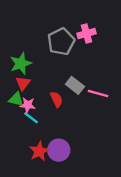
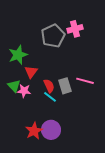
red triangle: (23, 83) -> (31, 72), moved
gray rectangle: (75, 85) -> (65, 86), moved, turned 35
green triangle: (16, 99) -> (14, 86), turned 32
cyan line: (31, 118) -> (50, 97), moved

